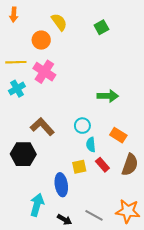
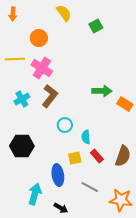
yellow semicircle: (59, 22) -> (64, 13), moved
cyan cross: (17, 89) -> (22, 99), moved
cyan circle: (82, 126) -> (65, 125), moved
brown L-shape: (42, 127) -> (50, 96), moved, turned 80
orange rectangle: (118, 135) -> (125, 104), moved
gray line: (94, 215) -> (90, 187), moved

